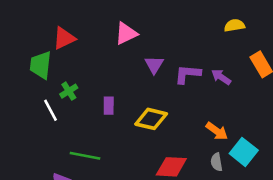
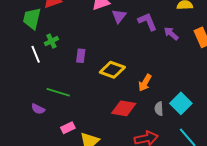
purple triangle: (154, 65) -> (119, 16), moved
purple L-shape: (188, 74) -> (147, 22), moved, turned 55
purple arrow: (221, 77) -> (171, 34), moved
orange arrow: (217, 131) -> (145, 83), moved, turned 78

